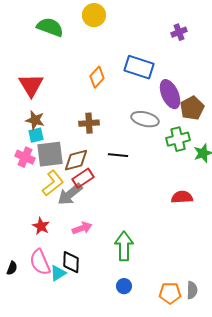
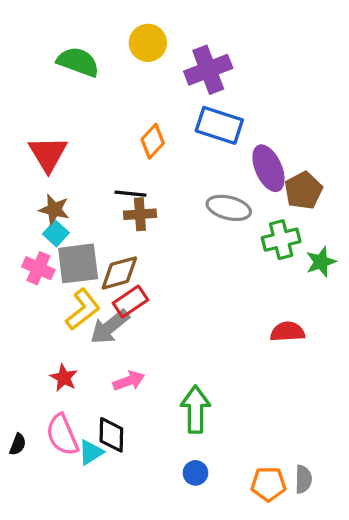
purple cross: (179, 32) -> (208, 70), moved, size x1.8
cyan square: (36, 135) -> (56, 233), turned -35
black line: (118, 155) -> (130, 194), moved

